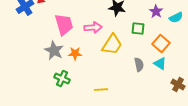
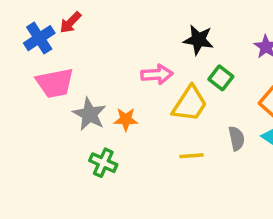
pink trapezoid: (64, 25) -> (55, 83), moved, turned 95
green square: (138, 29) -> (221, 78), moved, turned 32
yellow line: (101, 90) -> (192, 156), moved

